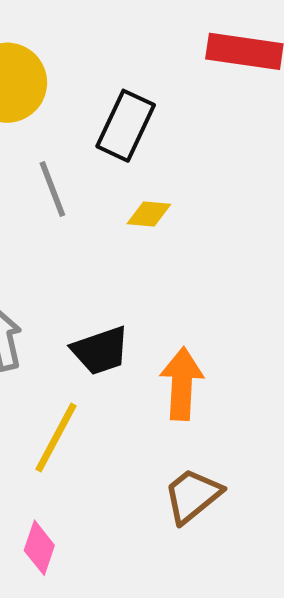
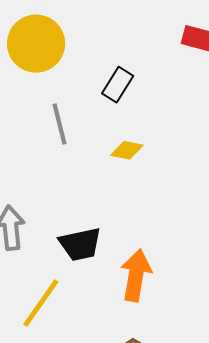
black rectangle: (126, 126) -> (118, 85), size x0.7

